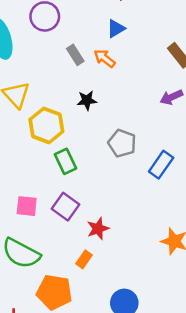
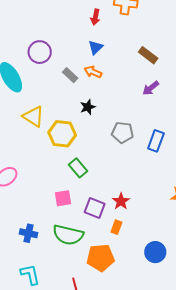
green rectangle: (66, 161) -> (78, 168), moved
purple square: (65, 207) -> (95, 208), moved

